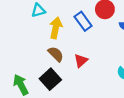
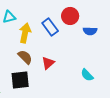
black square: (50, 79) -> (20, 80), turned 36

